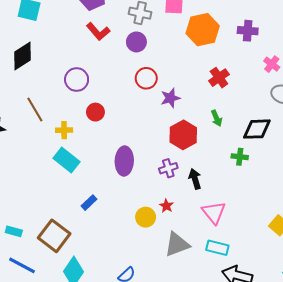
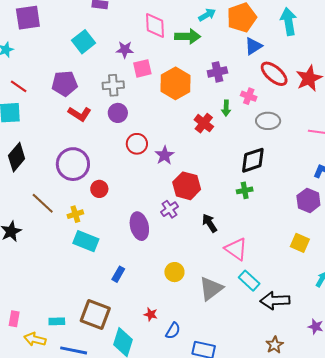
purple circle: (77, 80) -> (73, 164), size x1.4
green arrow: (217, 118) -> (226, 108), moved, turned 42
purple cross: (168, 168) -> (169, 209), moved
red star: (166, 206) -> (151, 314), moved
cyan rectangle: (217, 248) -> (249, 281), turned 45

